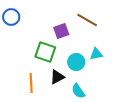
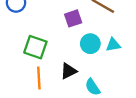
green square: (45, 52) -> (35, 47), moved
cyan circle: (76, 62) -> (90, 44), moved

